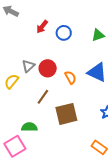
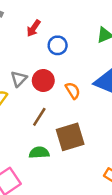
blue circle: (64, 33) -> (58, 45), moved
green semicircle: (29, 127) -> (39, 153), moved

